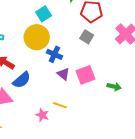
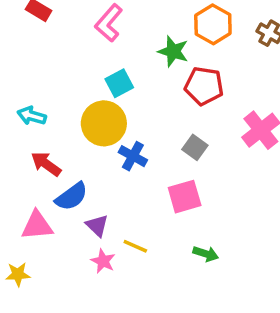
gray square: (87, 37) -> (195, 147), moved
purple triangle: (63, 74) -> (97, 226), moved
green arrow: (114, 87) -> (206, 254), moved

